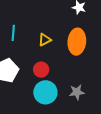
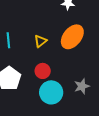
orange ellipse: (77, 42) -> (72, 37), turned 45

